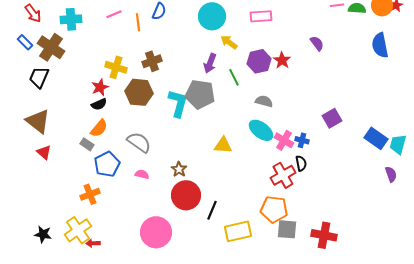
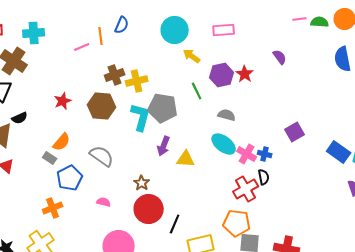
pink line: (114, 14) -> (82, 47), moved
purple arrow: (210, 63) -> (164, 146), moved
yellow cross: (116, 67) -> (137, 81), moved, turned -30
black semicircle: (99, 104) -> (20, 118), moved
pink semicircle: (142, 174) -> (104, 202), moved

